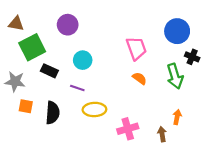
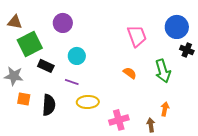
blue circle: (177, 31) -> (177, 27), moved
pink trapezoid: (136, 48) -> (137, 36), moved
black cross: (192, 57) -> (187, 50), moved

